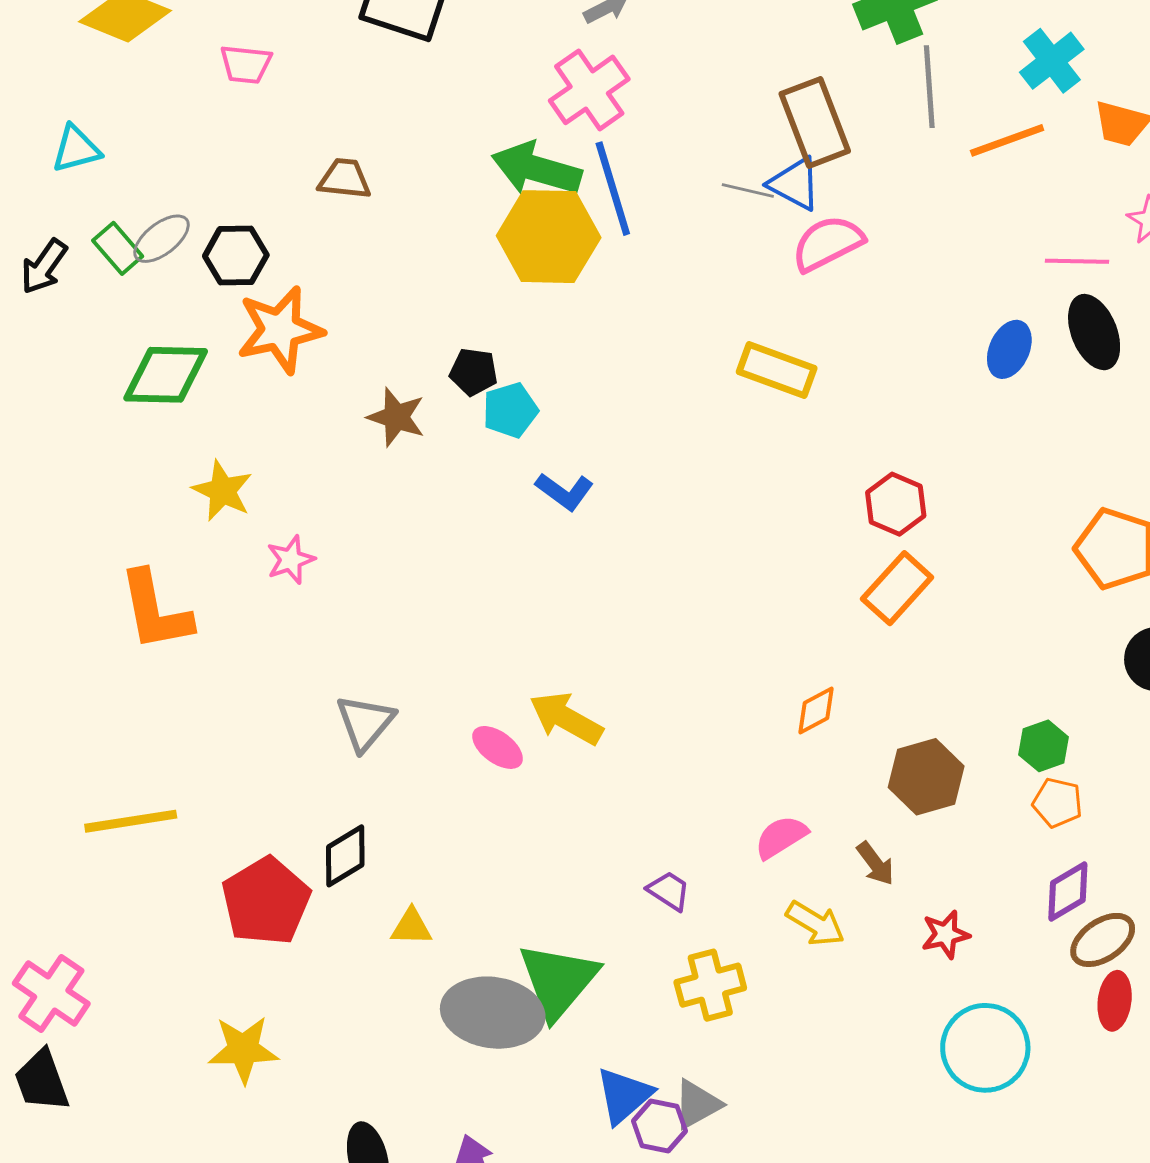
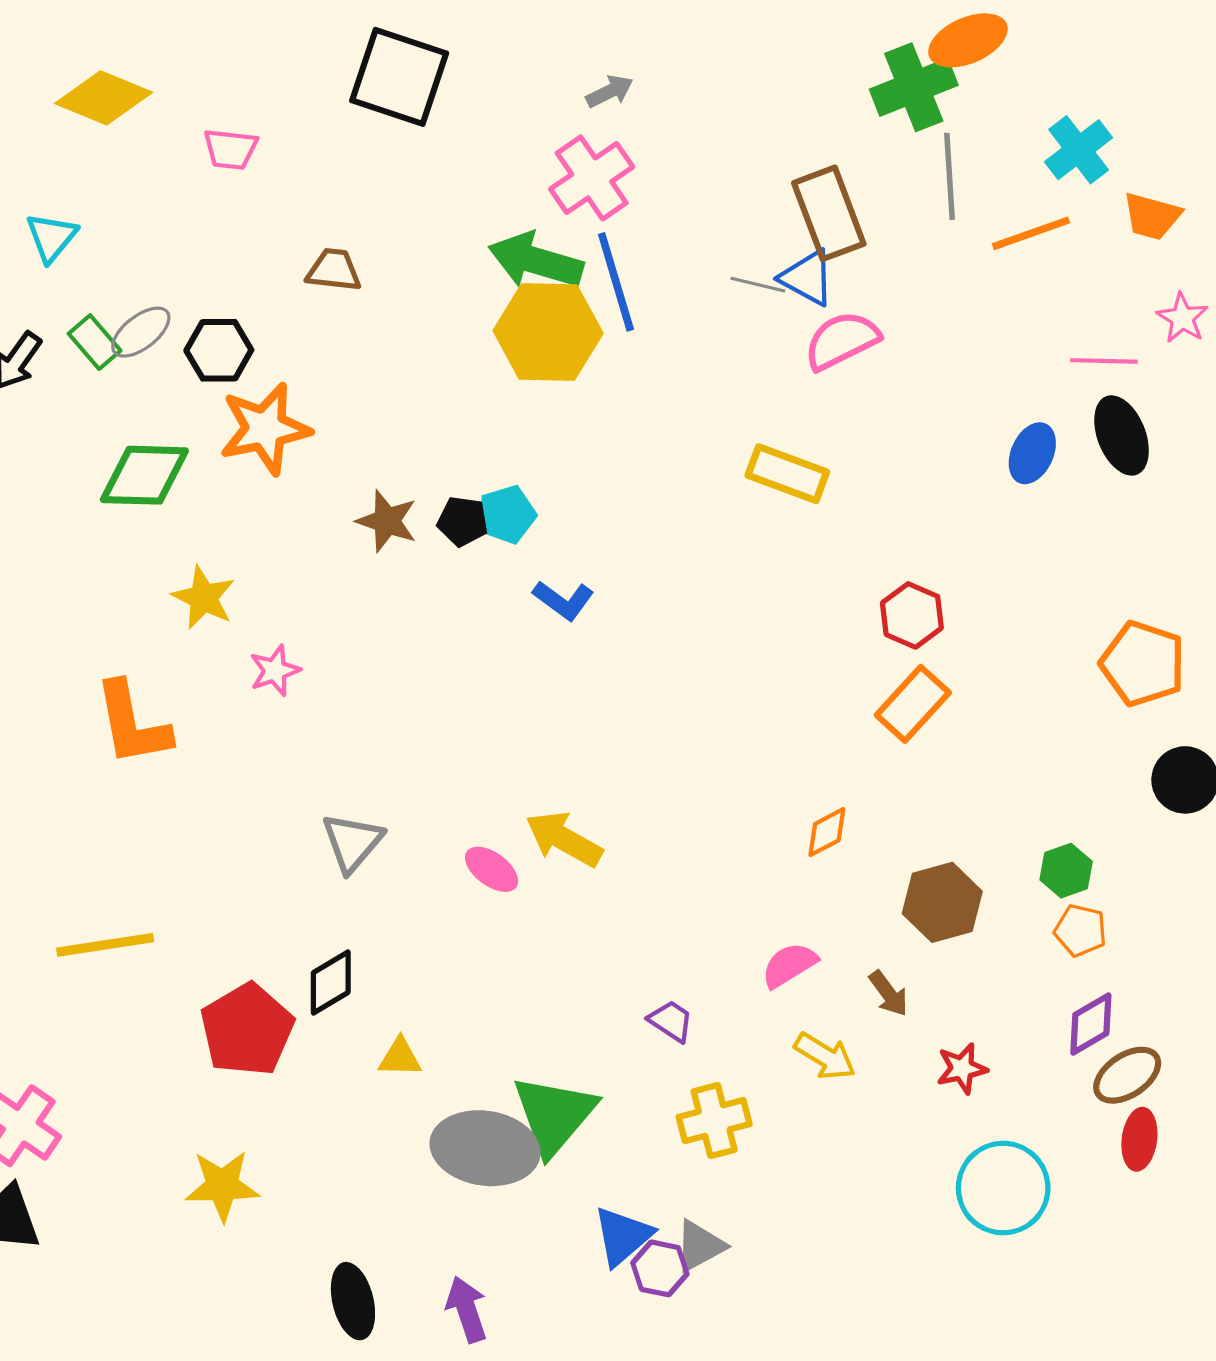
cyan triangle: (76, 149) -> (51, 237), turned -36
black pentagon: (474, 372) -> (463, 521), moved

